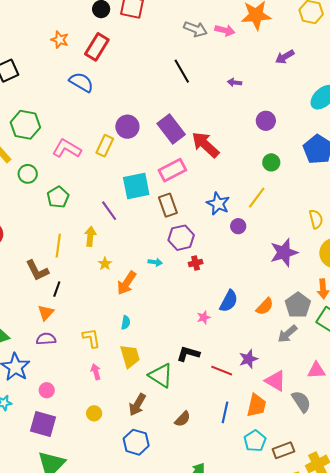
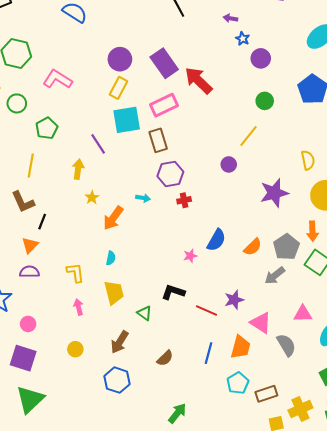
yellow rectangle: (105, 146) -> (118, 88), moved
blue star: (218, 204) -> (243, 39), moved, size x0.6
yellow line: (58, 246) -> (31, 165), moved
green triangle: (161, 375) -> (144, 313), size x0.6

